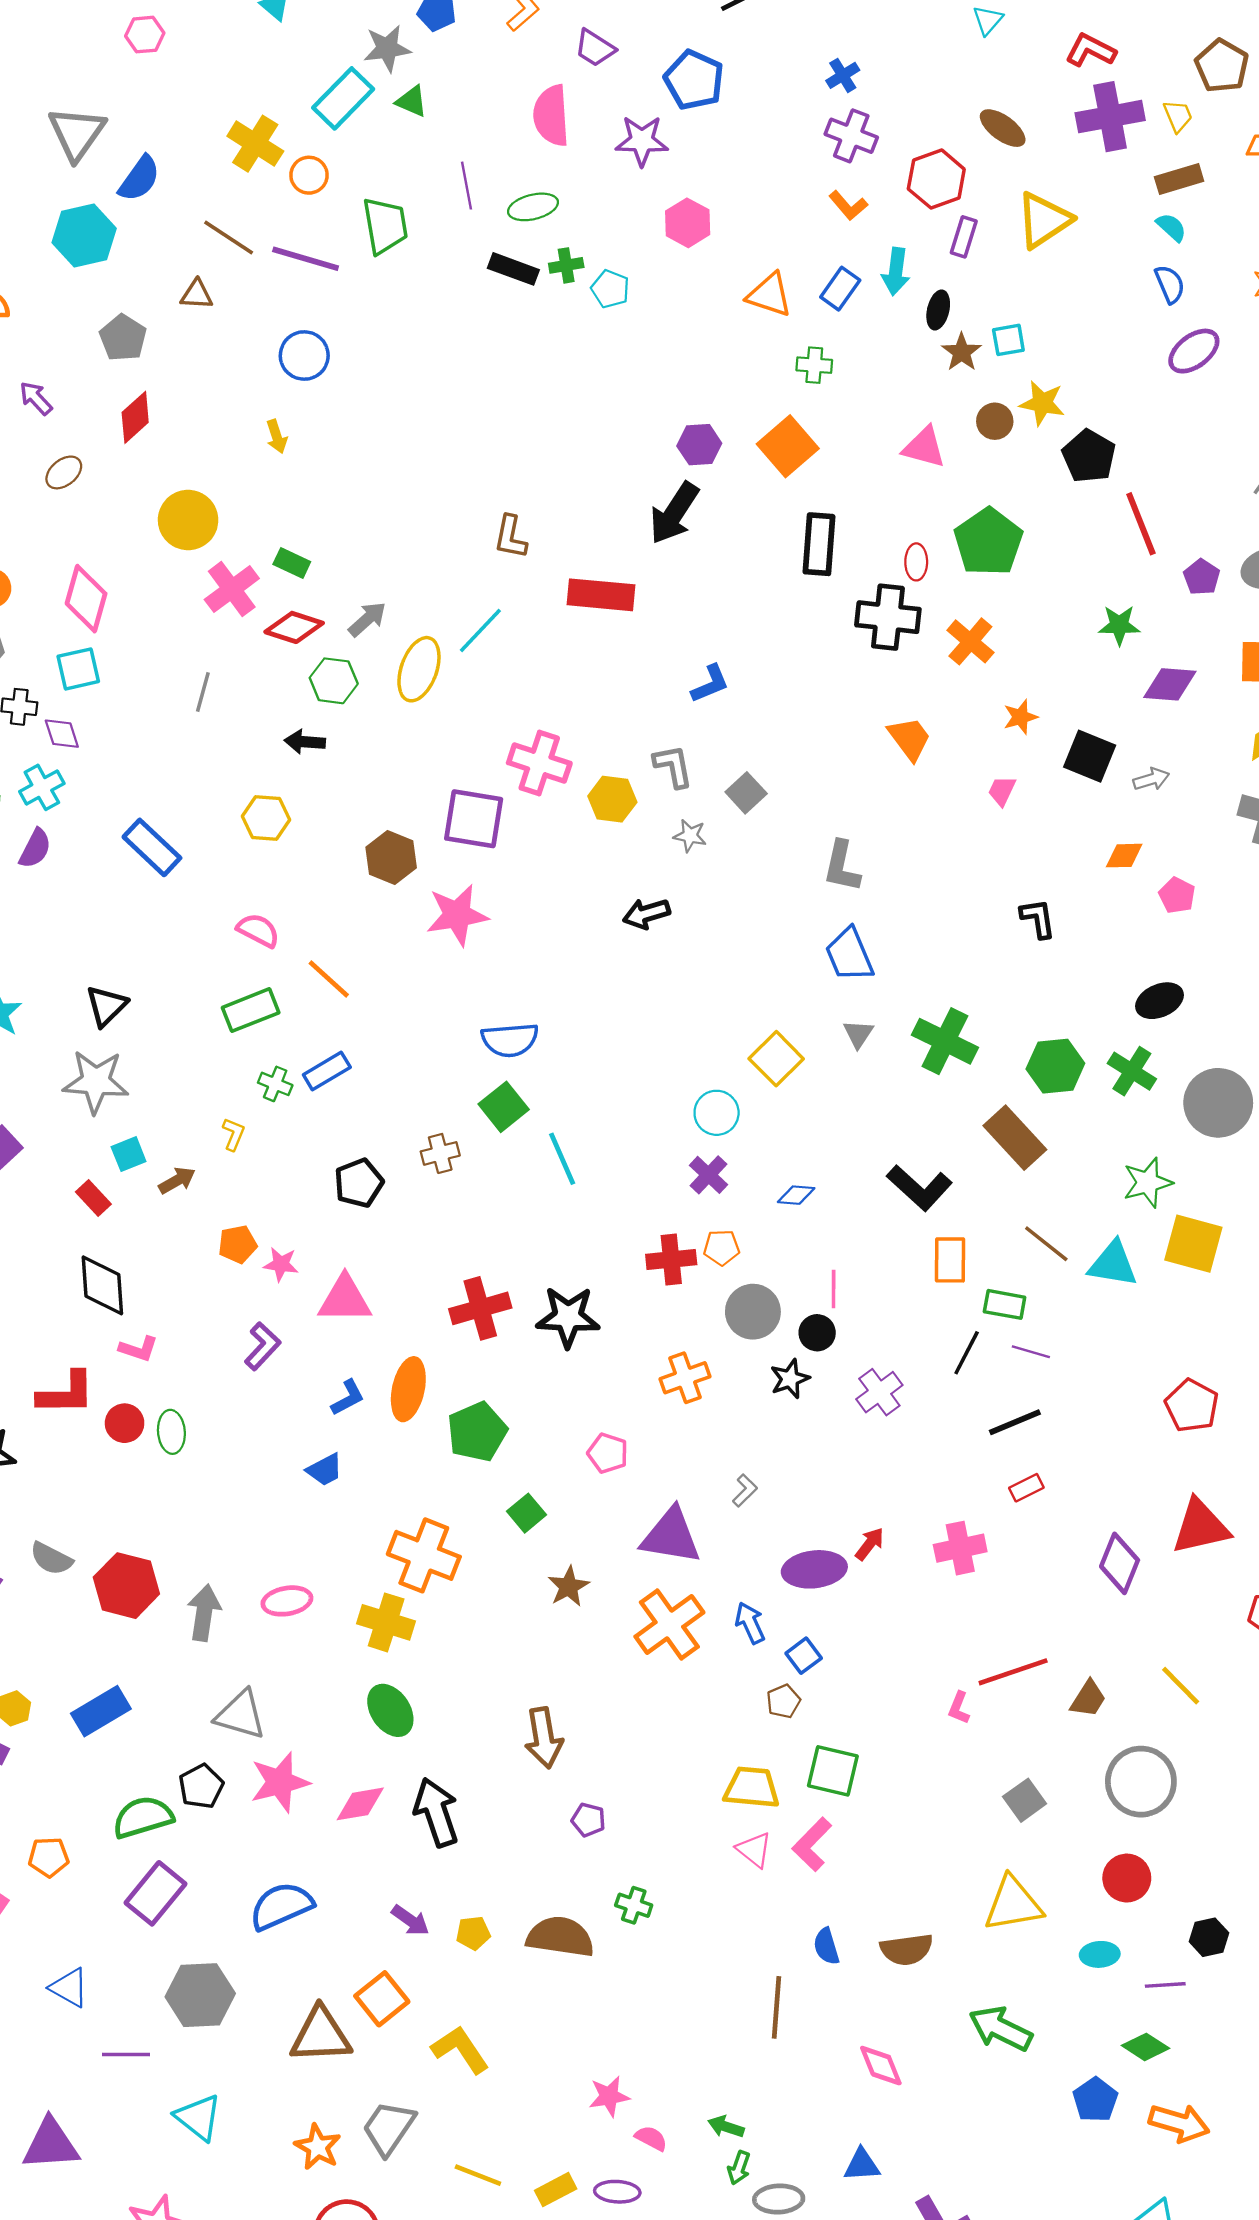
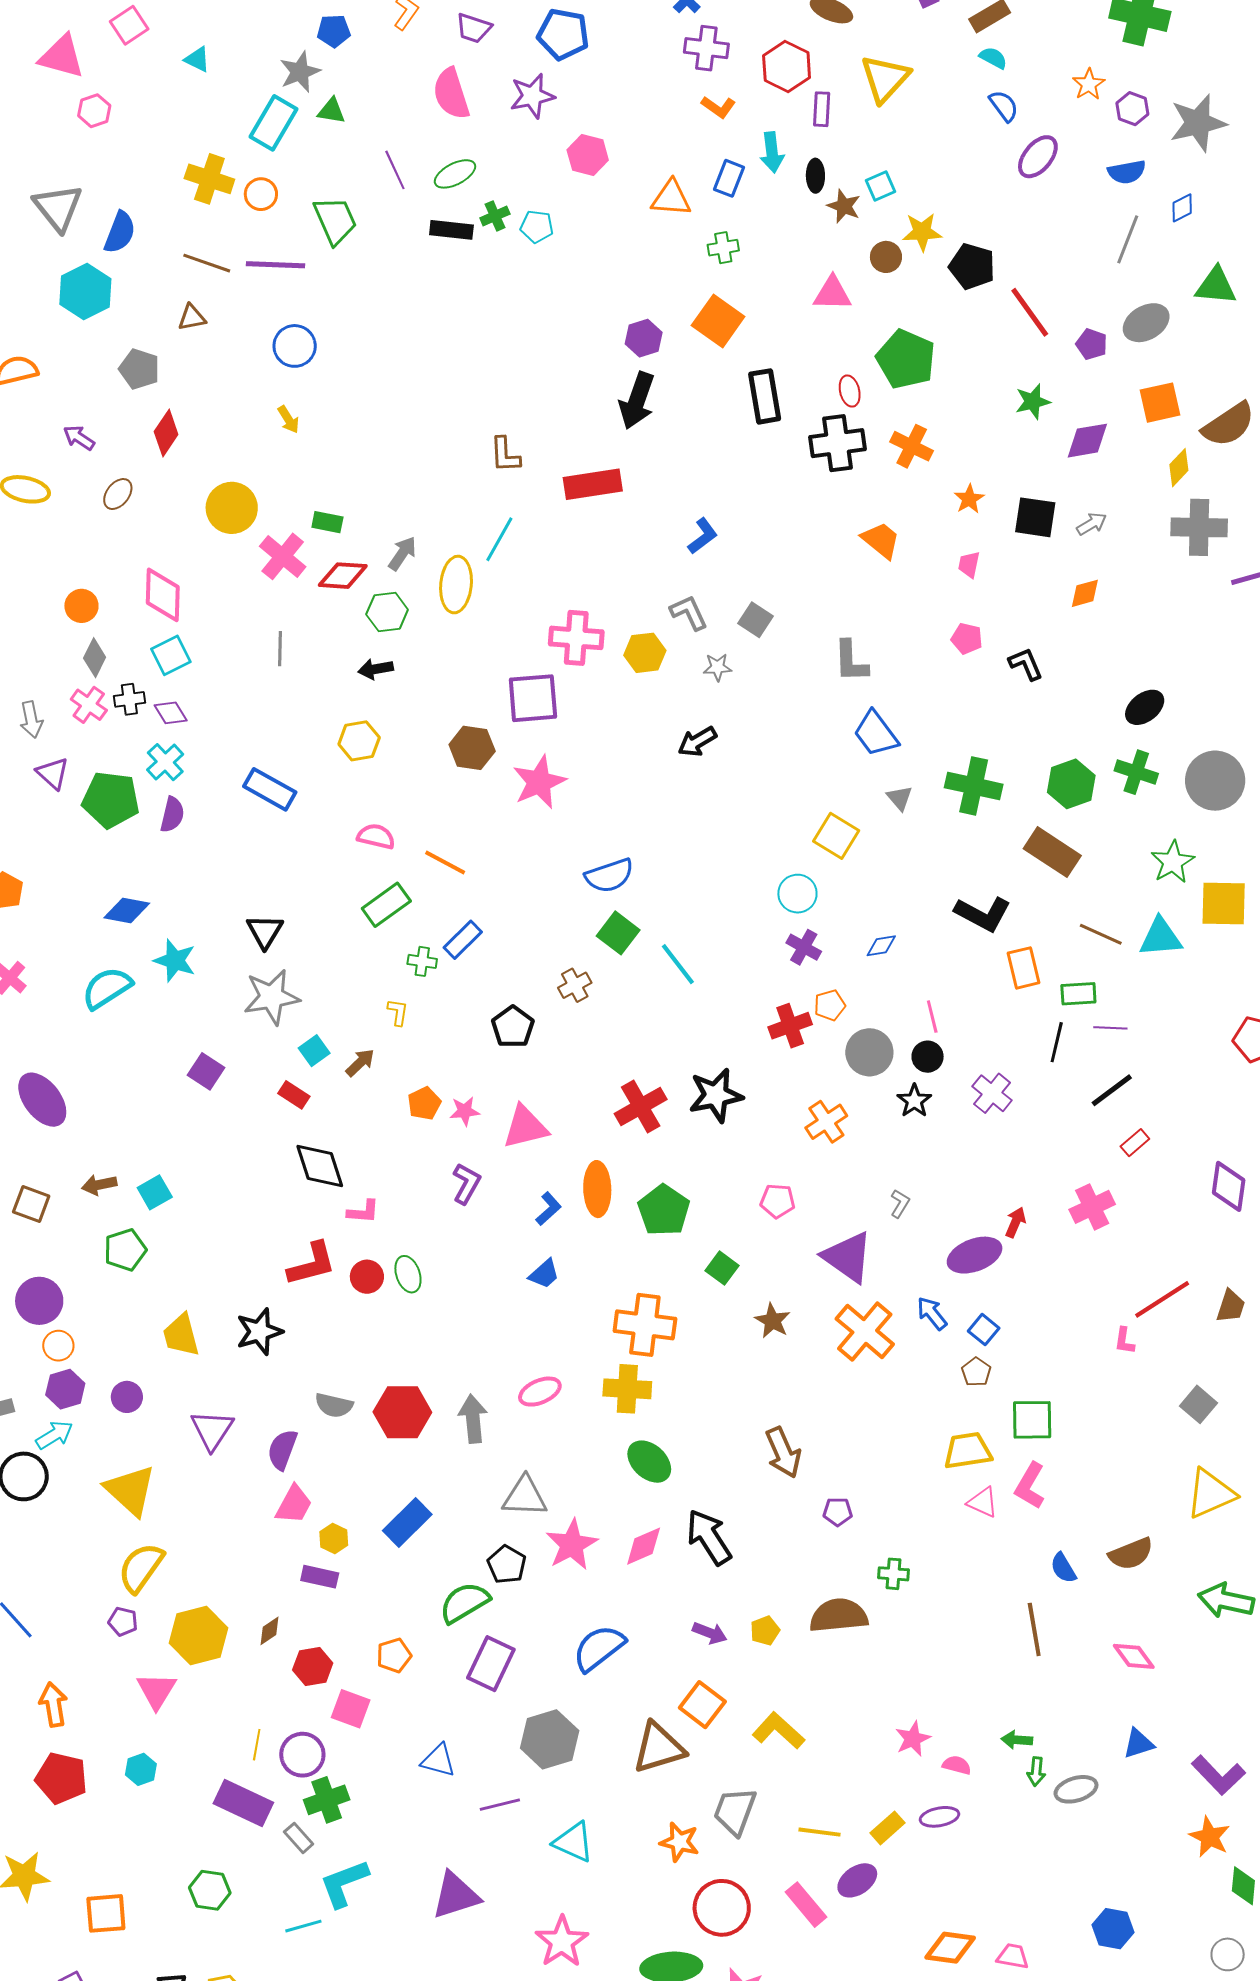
pink pentagon: (1177, 895) -> (967, 639), moved
purple triangle: (671, 1536) -> (848, 1257), turned 40

